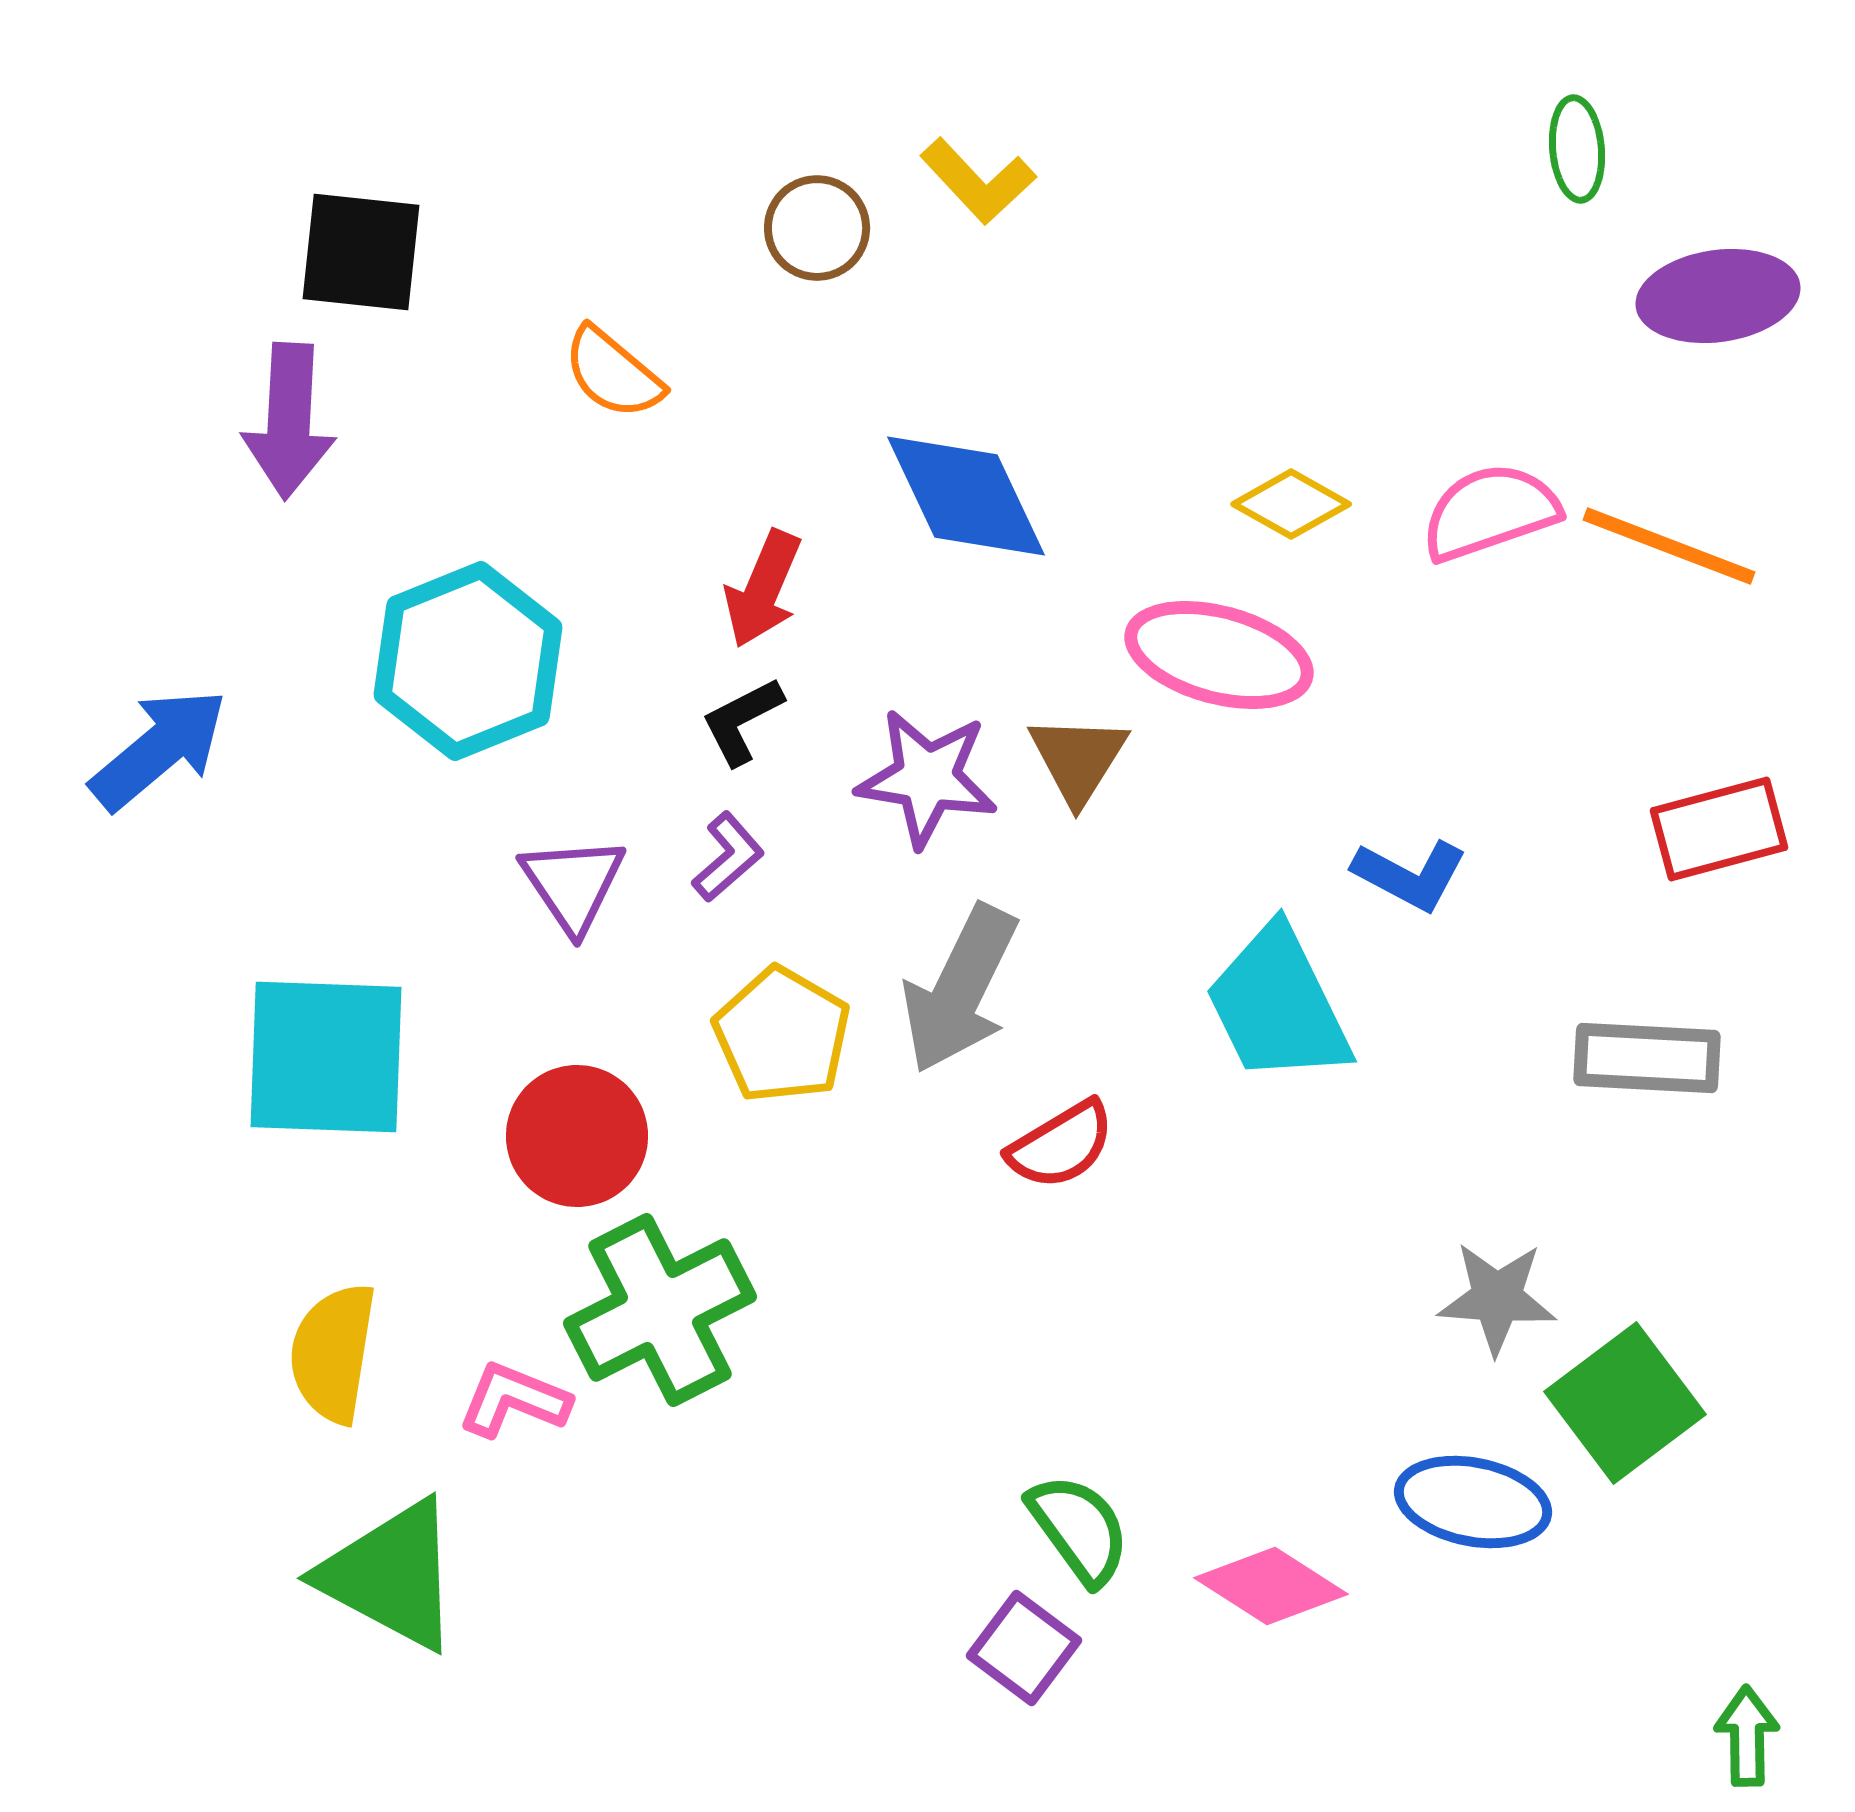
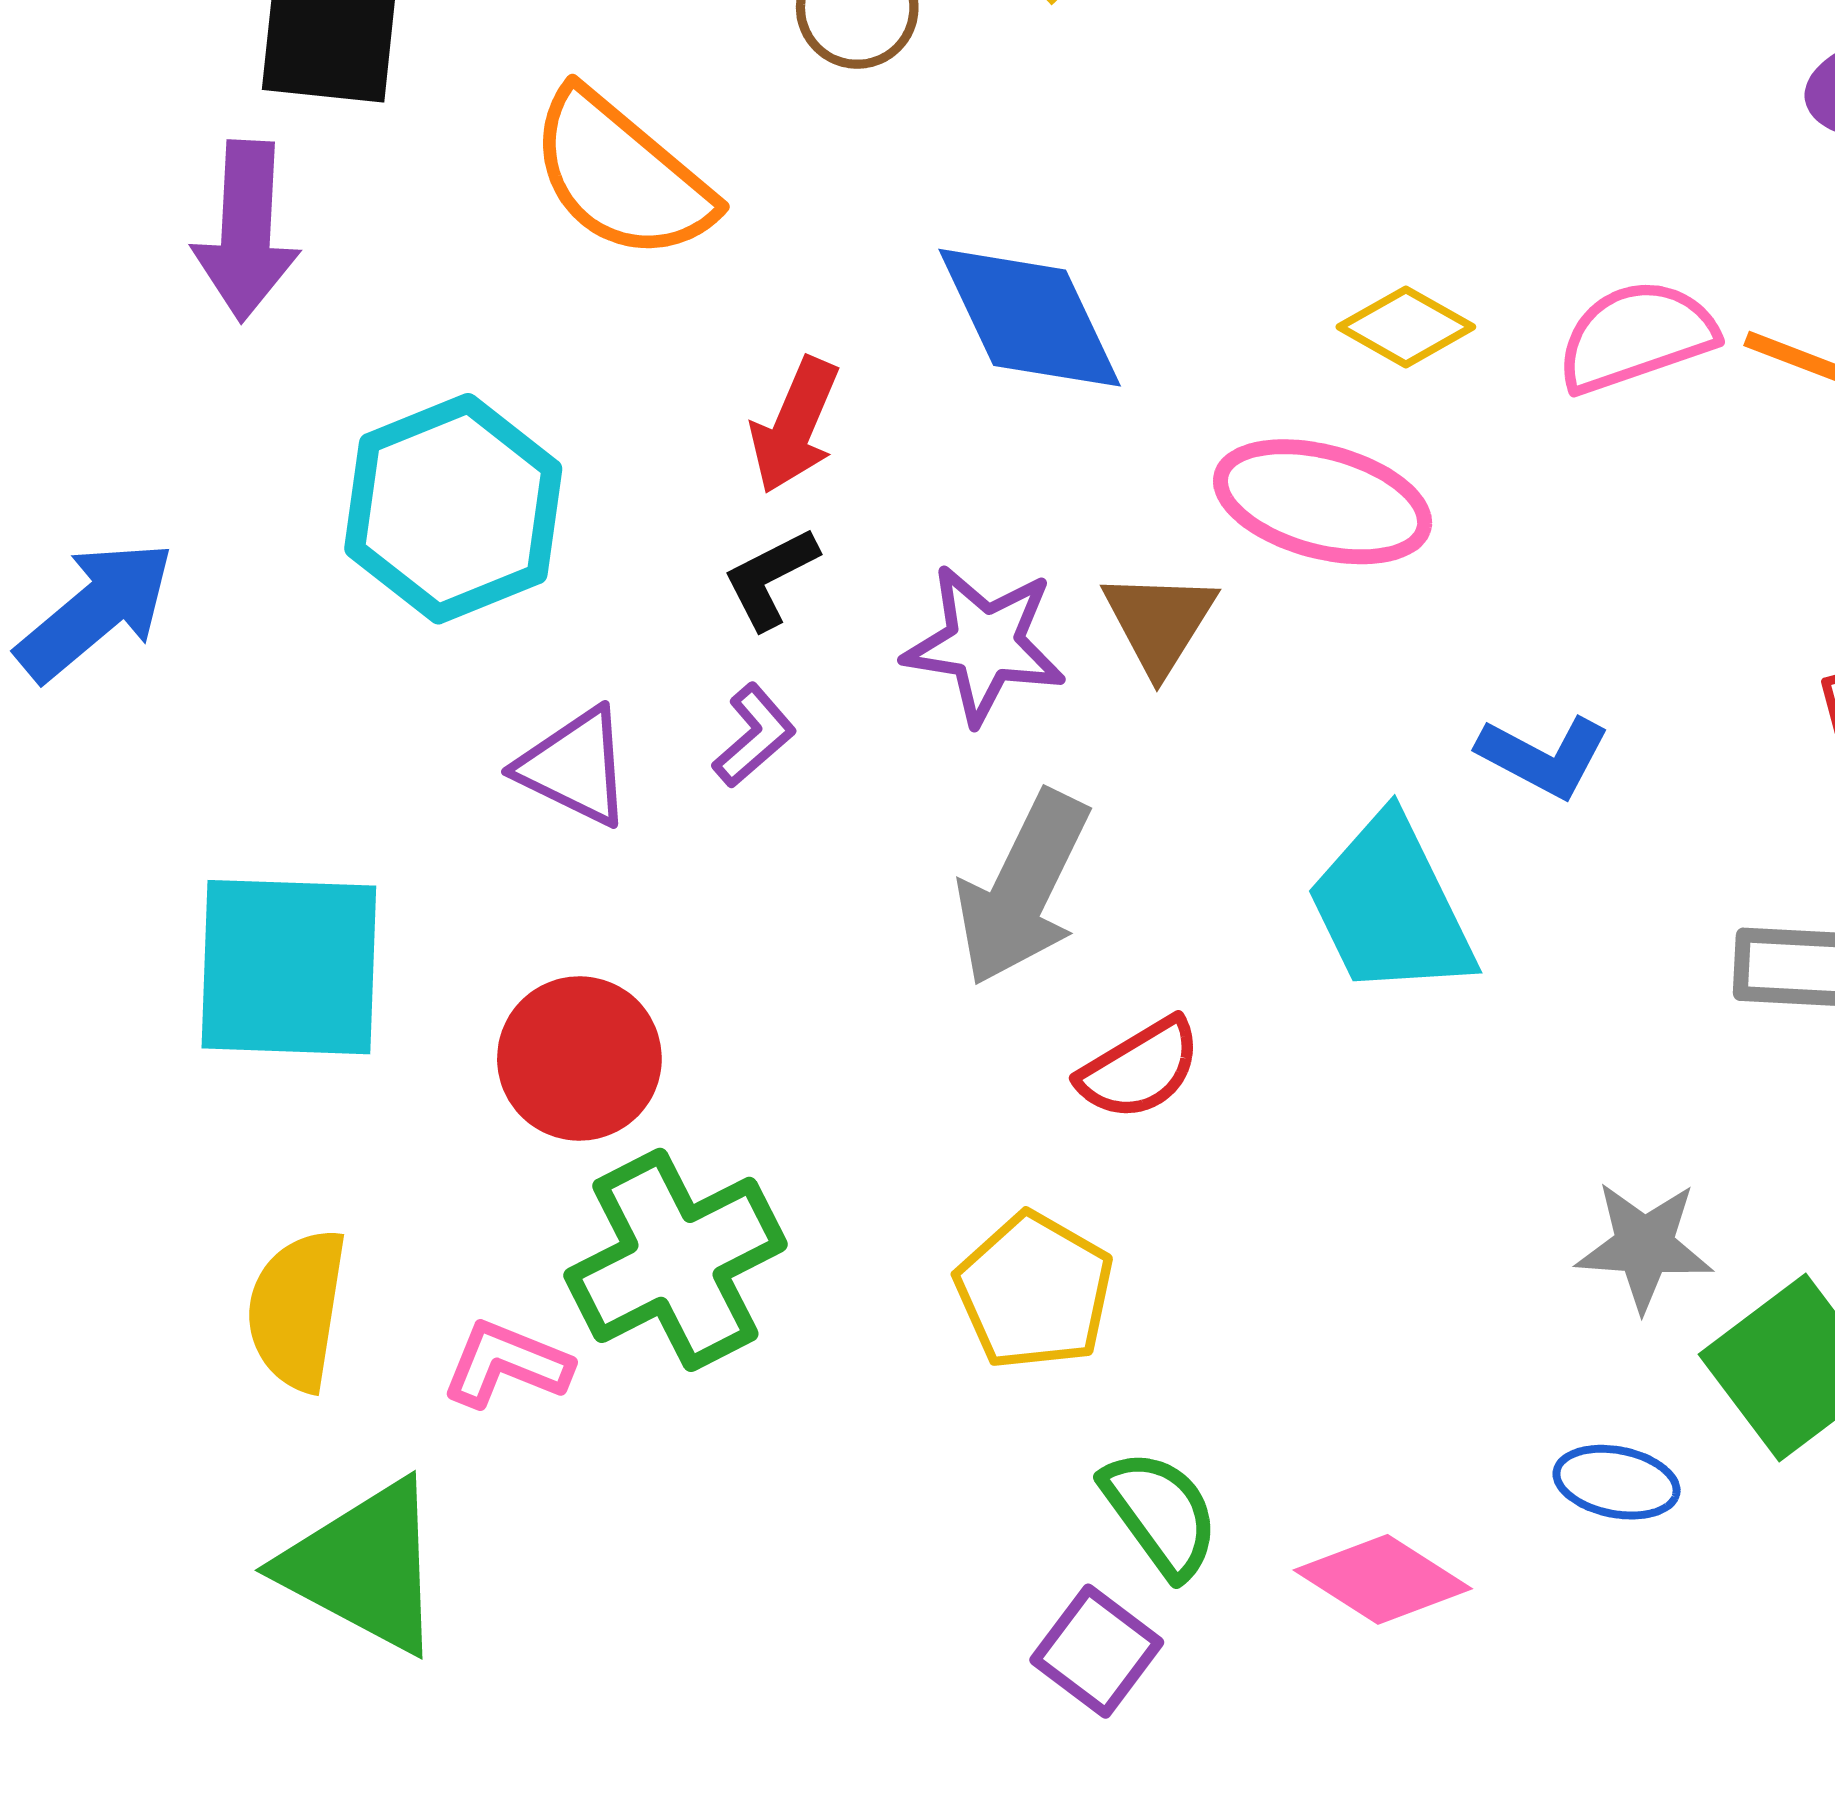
orange semicircle: (613, 373) -> (621, 175), size x1.6
purple triangle: (573, 884) -> (575, 767), turned -30
yellow pentagon: (782, 1035) -> (1034, 1291), moved
blue ellipse: (1473, 1502) -> (1617, 1482), size x0.7

